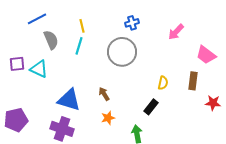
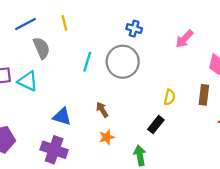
blue cross: (132, 23) -> (134, 29), turned 32
yellow line: (82, 26) -> (64, 23), moved
cyan line: (79, 46) -> (87, 62), moved
blue triangle: (69, 100) -> (62, 117), size x0.7

